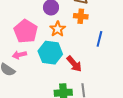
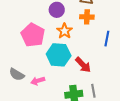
pink arrow: (19, 55) -> (38, 81), moved

